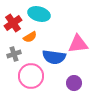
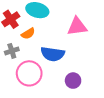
pink triangle: (78, 44) -> (77, 26), moved

